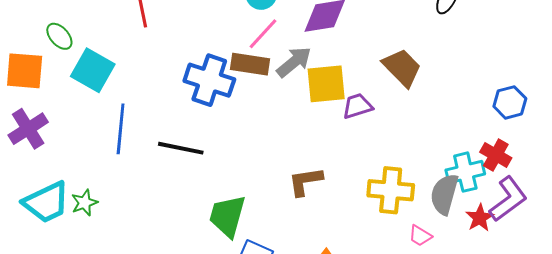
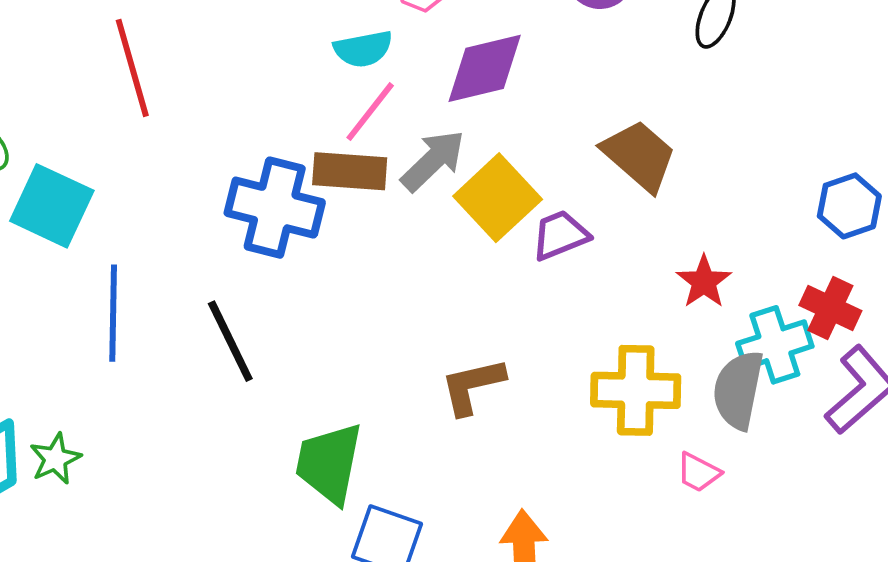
yellow square: (326, 84) -> (498, 198), turned -33
black line: (181, 148) -> (230, 341), turned 57
red star: (480, 218) -> (704, 282), moved

